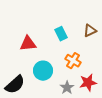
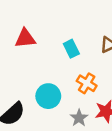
red triangle: (28, 44) -> (25, 38), moved

